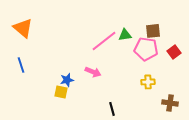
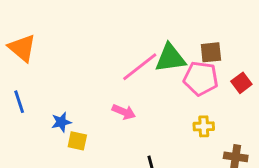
green triangle: (125, 35) -> (170, 58), size x1.6
blue star: (67, 80) -> (61, 122), moved

